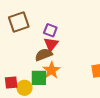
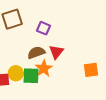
red triangle: (51, 44) -> (56, 52), moved
yellow circle: (24, 88) -> (16, 73), moved

